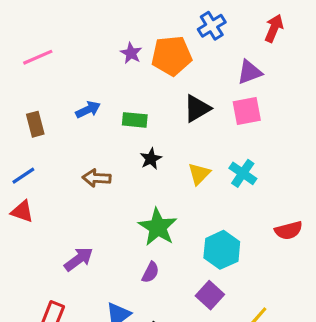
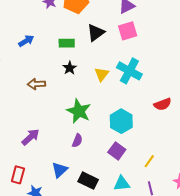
green rectangle: (135, 120) -> (67, 43), moved
cyan cross: (243, 173) -> (129, 71), size x1.4

